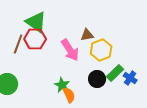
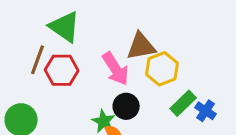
brown triangle: (87, 35) -> (141, 46), size x1.5
red hexagon: (35, 39) -> (62, 70), moved
black circle: (97, 79) -> (126, 106), moved

